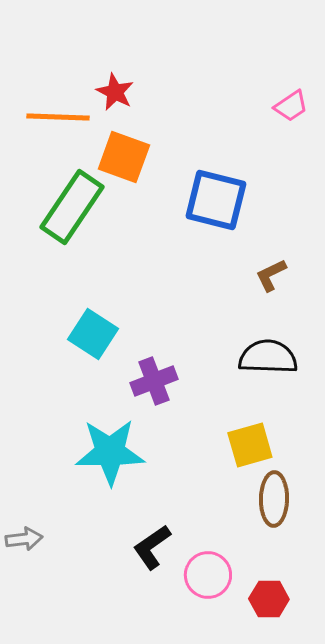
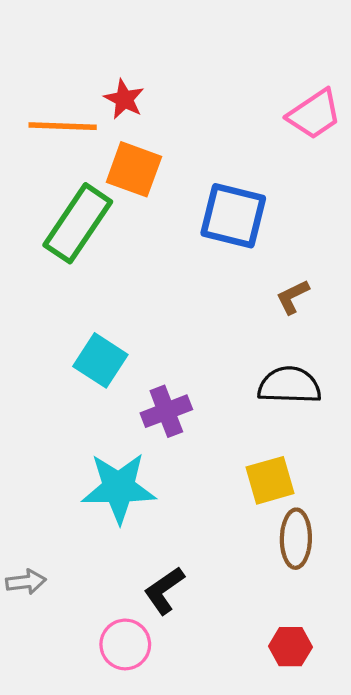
pink trapezoid: (291, 106) -> (314, 114), size x1.5
pink circle: (208, 575) -> (125, 644), moved

